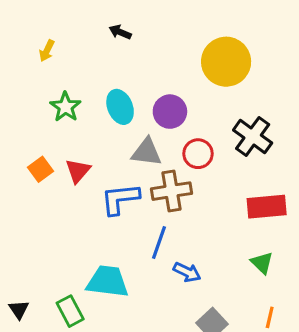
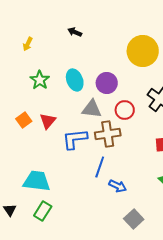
cyan trapezoid: (108, 281) -> (37, 181), moved
green rectangle: (70, 311) -> (43, 211), turned 60

